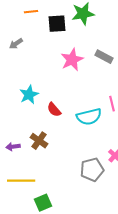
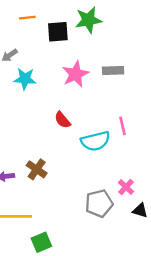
gray rectangle: (104, 57) -> (113, 71), turned -30
cyan star: (29, 95) -> (25, 79), moved, turned 30
red semicircle: (54, 110) -> (63, 120), moved

